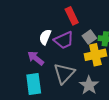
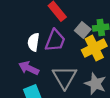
purple trapezoid: (64, 40) -> (55, 40), turned -30

